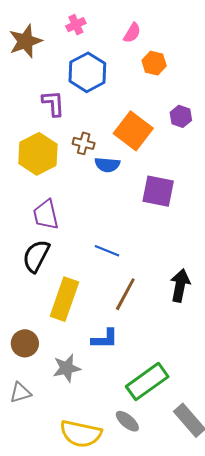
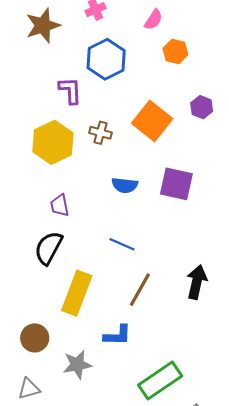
blue semicircle: (107, 165) -> (125, 185), moved
purple trapezoid: (46, 215) -> (60, 205), size x0.7

